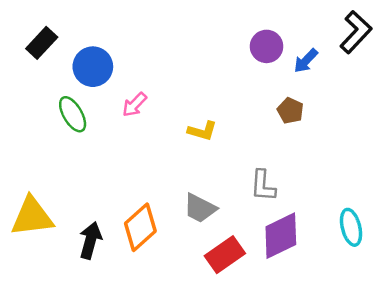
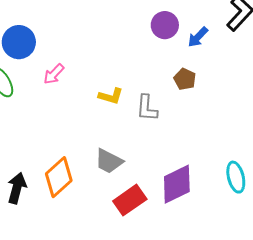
gray L-shape: (263, 186) -> (147, 108), moved

